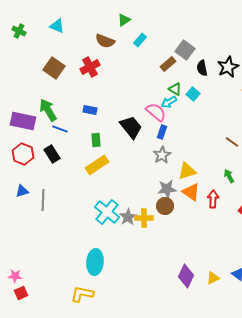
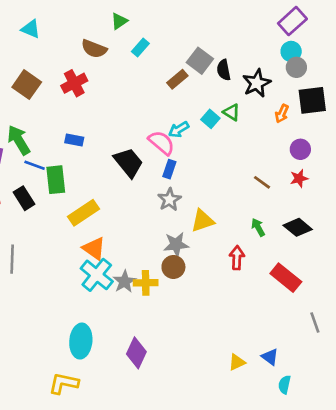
black semicircle: (202, 68) -> (224, 70), moved
green triangle: (175, 89) -> (232, 112), moved
green rectangle: (96, 140) -> (56, 180), moved, size x1.5
orange triangle: (191, 192) -> (94, 248), moved
purple diamond: (186, 276) -> (136, 353), moved

